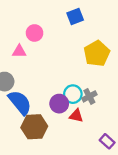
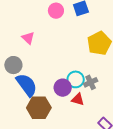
pink circle: (35, 33) -> (56, 11), moved
pink triangle: (19, 51) -> (28, 38), turned 40

